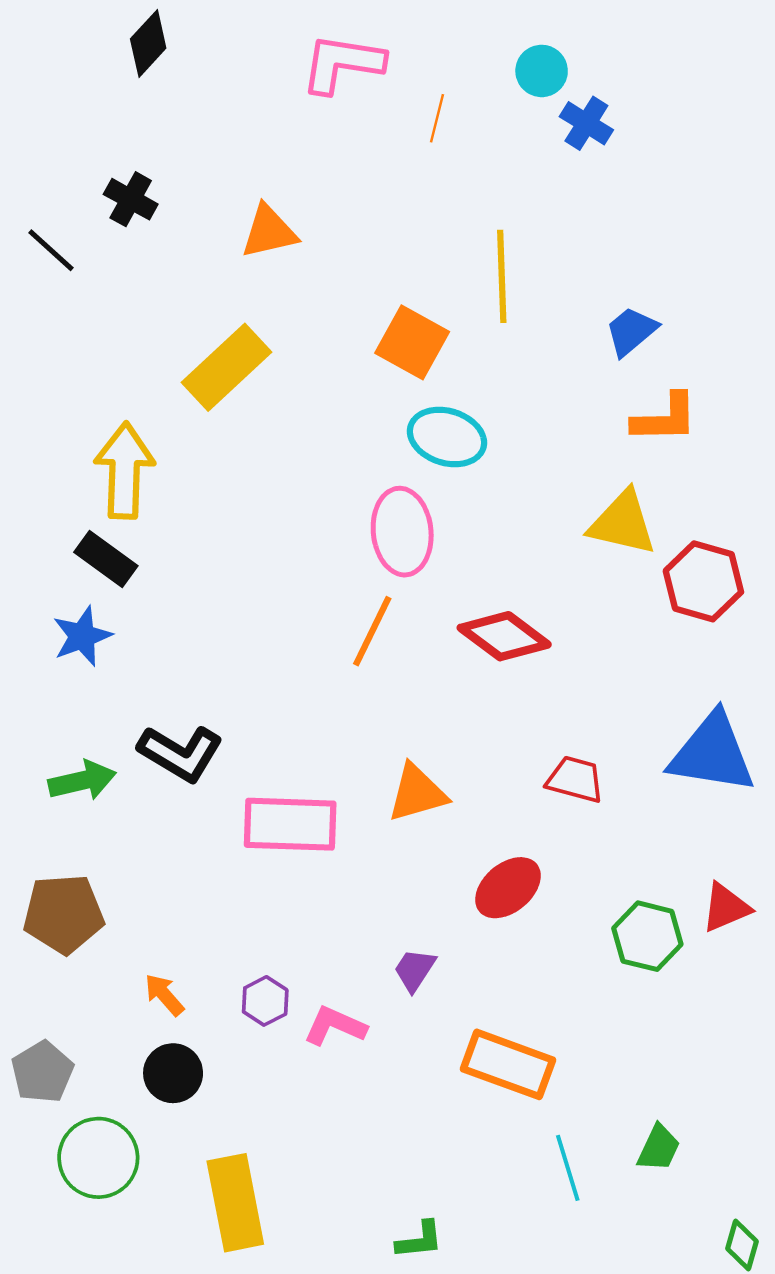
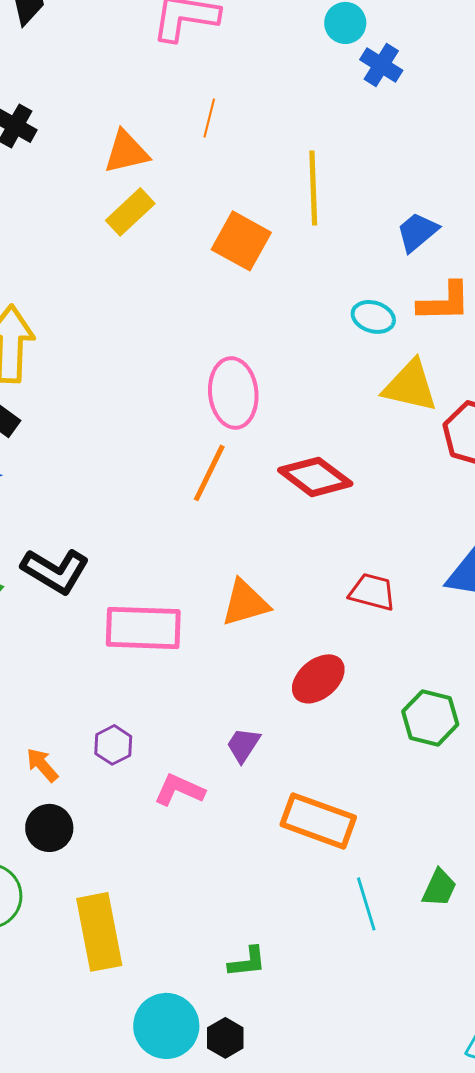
orange line: (437, 118) -> (209, 118), moved
yellow rectangle: (227, 367) -> (130, 212), moved, size x0.7
cyan ellipse: (447, 437) -> (373, 317), moved, size x0.7
purple hexagon: (265, 1001) -> (113, 745), moved

